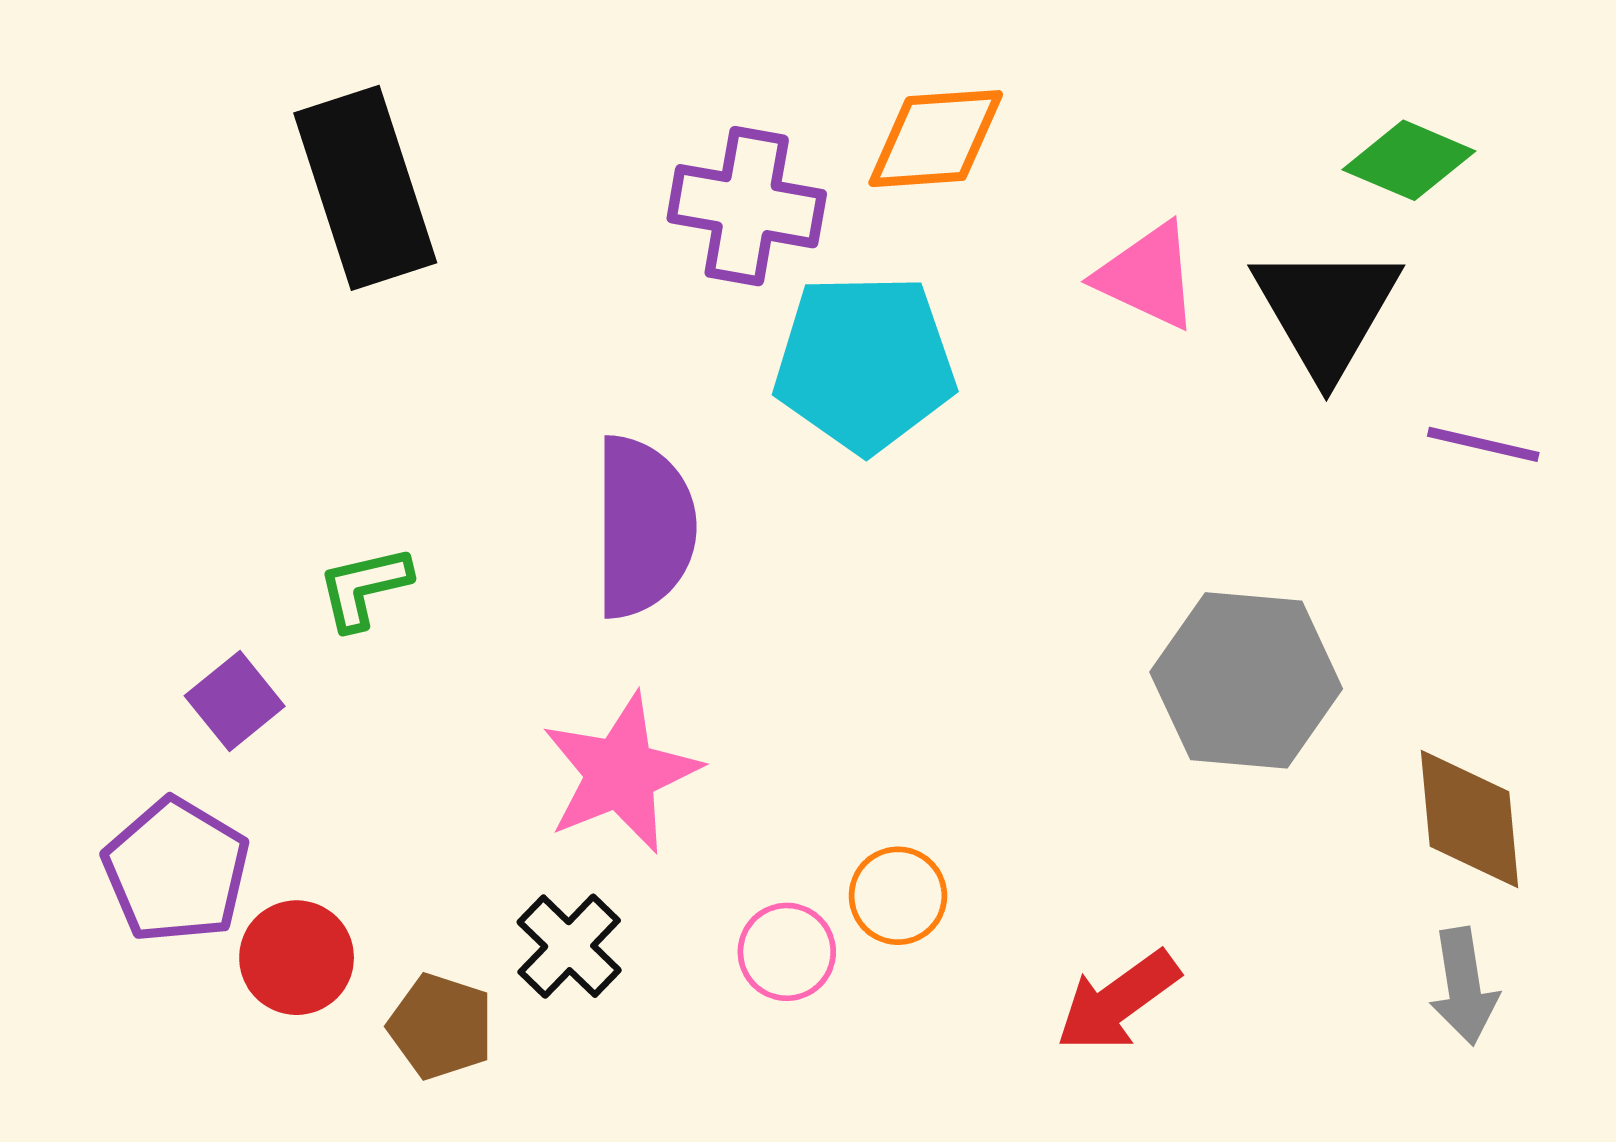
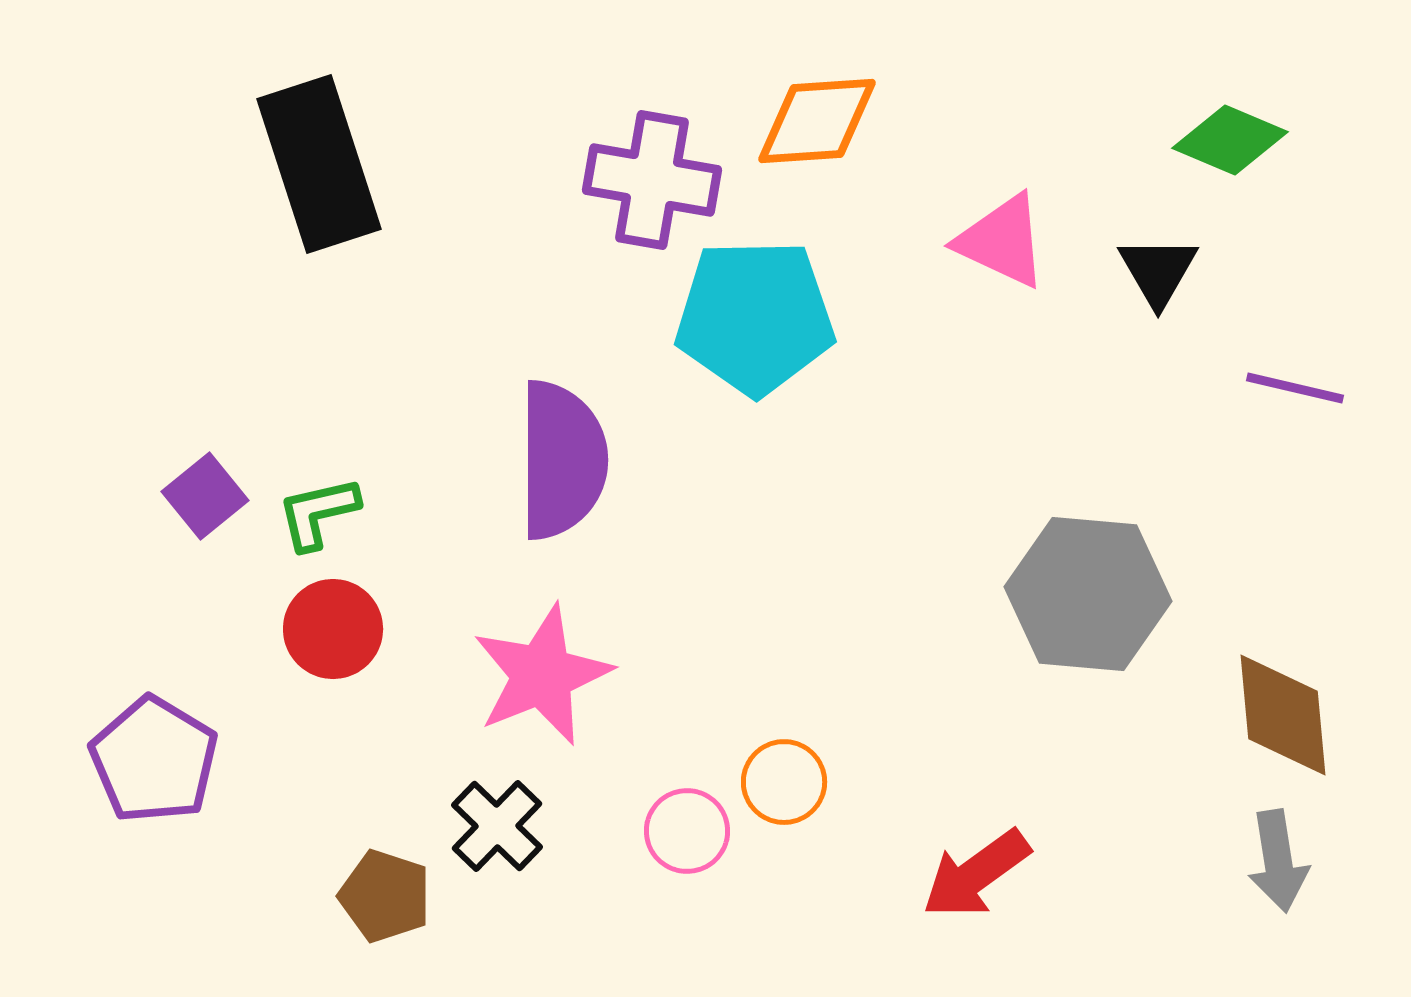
black triangle: (1326, 310) -> (1158, 271), size x0.6
purple square: (235, 701) -> (205, 496), moved
red circle: (297, 958) -> (333, 629), moved

